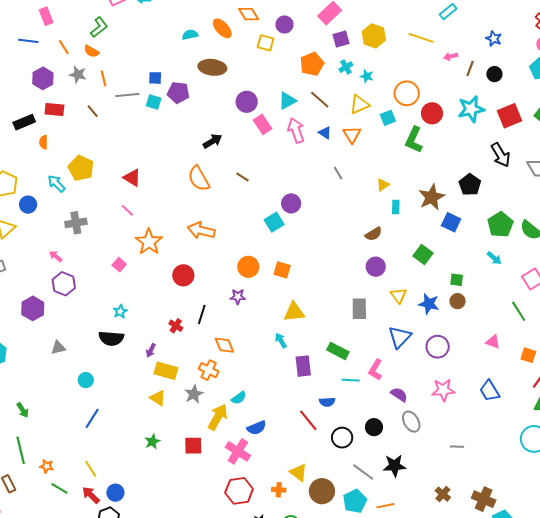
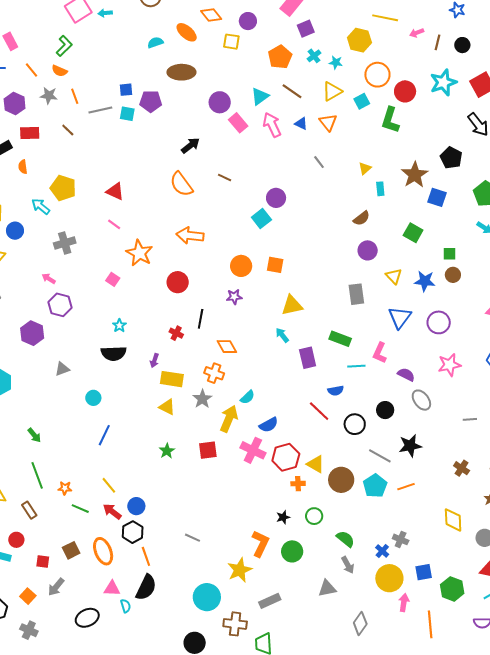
yellow hexagon: (374, 36) -> (359, 40), moved
red hexagon: (239, 491) -> (286, 457), moved

